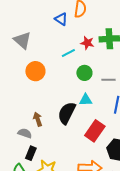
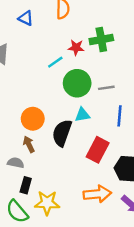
blue triangle: (61, 19) -> (26, 18), moved
orange circle: (35, 71) -> (33, 119), moved
green circle: (84, 73) -> (77, 83), size x1.5

